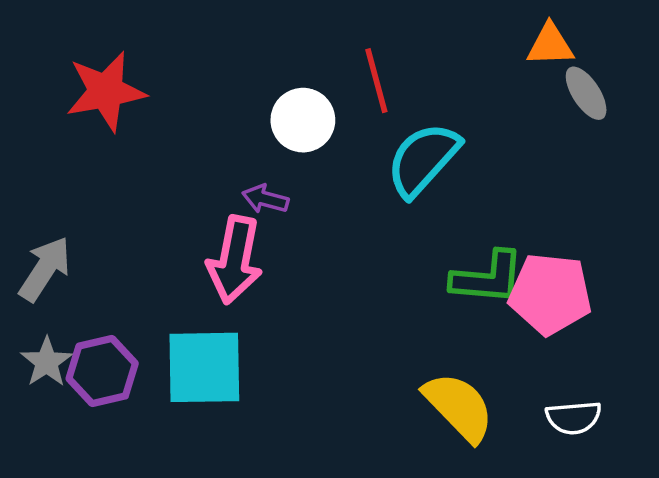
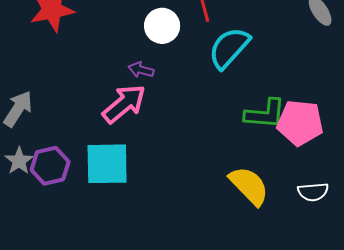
pink arrow: (235, 260) -> (124, 104), turned -141

